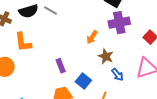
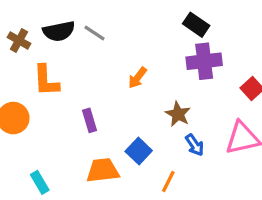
orange arrow: (92, 37) -> (137, 78), moved
purple rectangle: (61, 66) -> (90, 120), moved

